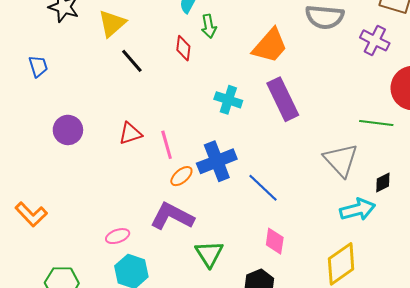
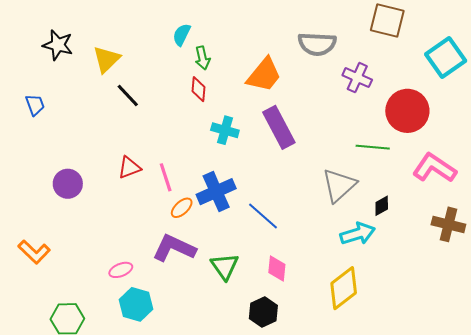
purple cross: (375, 40) -> (357, 78), moved
red diamond: (183, 48) -> (199, 89), moved
purple circle: (68, 130) -> (68, 184), moved
gray triangle: (341, 160) -> (339, 185), turned 33
green triangle: (209, 254) -> (225, 266), moved

